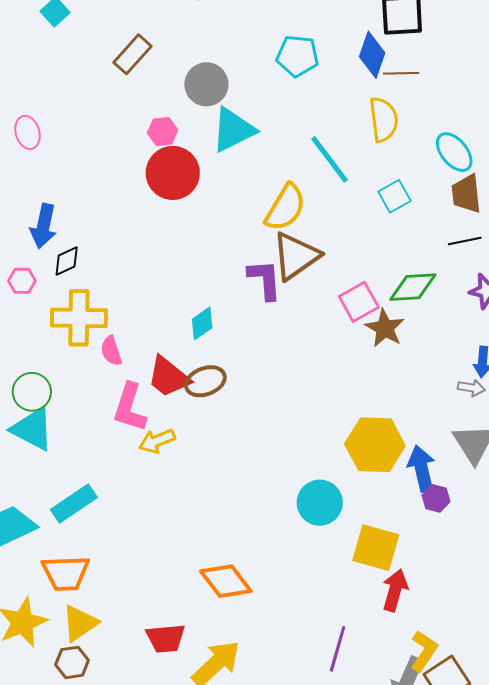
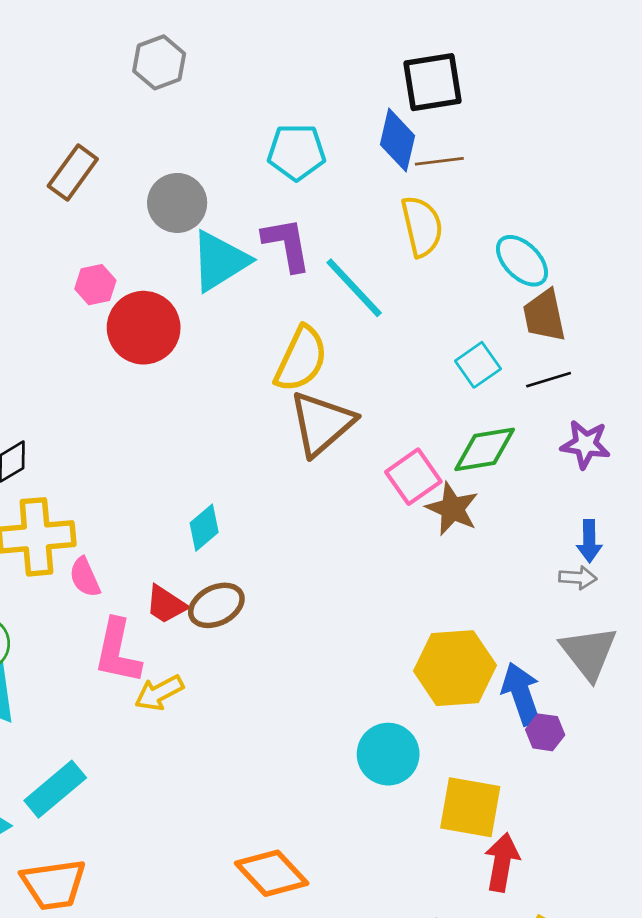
pink hexagon: (163, 131) -> (95, 285), moved
cyan square: (395, 196) -> (478, 365), moved
purple L-shape: (265, 280) -> (287, 244), moved
red trapezoid: (169, 377) -> (166, 605), size x0.7

